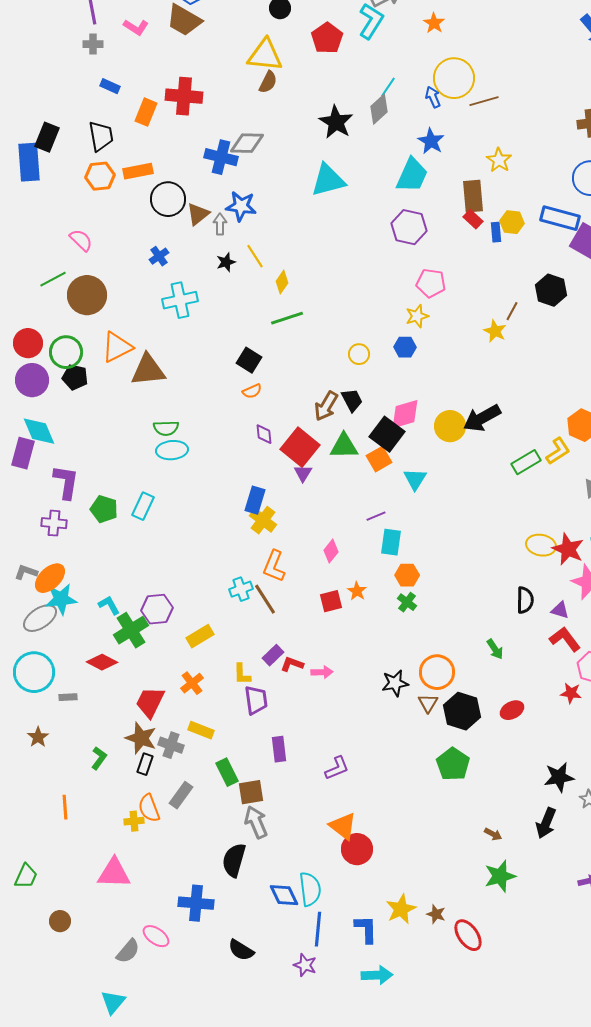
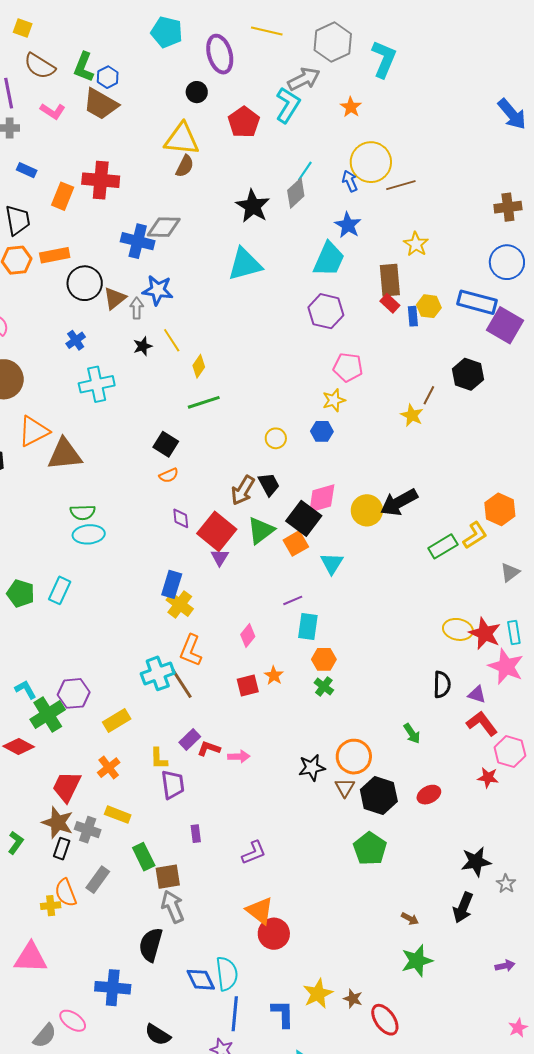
green triangle: (344, 446) -> (261, 530), turned -36
cyan cross: (241, 589) -> (158, 673), size x1.4
purple rectangle: (279, 749) -> (196, 834), size x0.7

